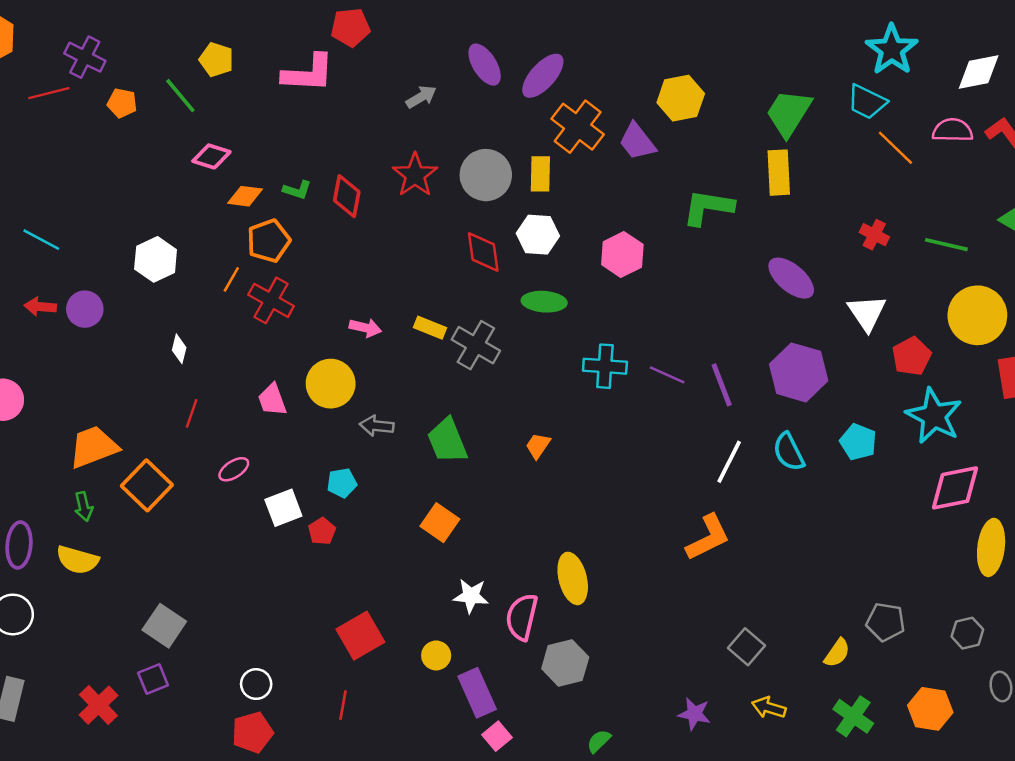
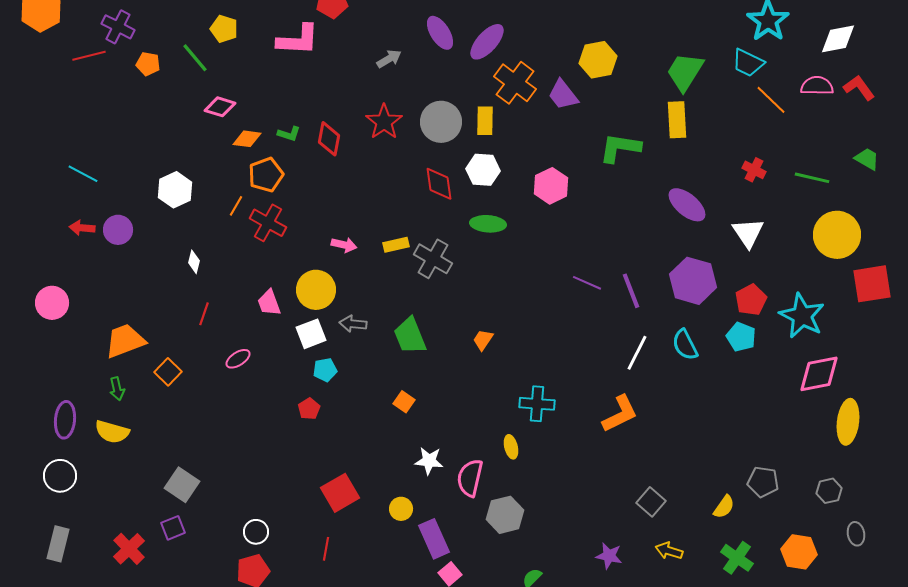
yellow rectangle: (430, 328) -> (396, 245), turned -35
red pentagon: (912, 356) -> (751, 300), moved
cyan cross: (605, 366) -> (537, 404), moved
orange square: (147, 485) -> (168, 372), size x0.7
white square: (283, 508) -> (311, 334), moved
orange square: (440, 523) -> (404, 402), size x0.7
yellow ellipse: (573, 578) -> (511, 447), size x0.6

